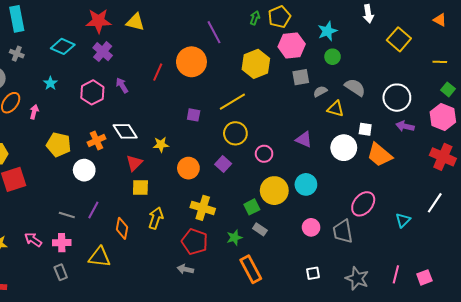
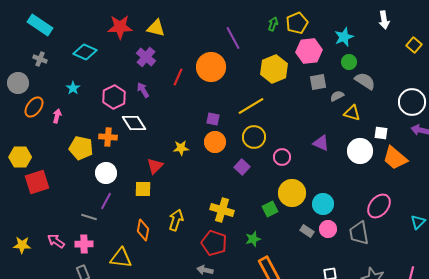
cyan rectangle: (17, 19) -> (40, 25), turned -45
yellow square: (399, 39) -> (414, 45), size x0.7
purple cross: (103, 52) -> (146, 57), moved
gray semicircle: (355, 87) -> (365, 81), moved
white diamond: (125, 131) -> (134, 123), moved
orange cross: (96, 140) -> (108, 137), moved, turned 30
orange circle: (188, 168) -> (215, 142), moved
cyan circle: (306, 184) -> (323, 204), moved
yellow square: (140, 187) -> (143, 189), moved
purple line: (93, 210) -> (106, 201), moved
gray rectangle: (260, 229) -> (307, 231), moved

